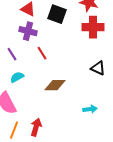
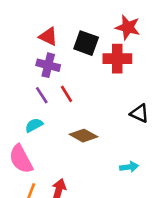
red cross: (93, 27) -> (117, 59), moved
purple line: (12, 54) -> (42, 95), moved
brown diamond: (55, 85) -> (83, 136), turned 30

